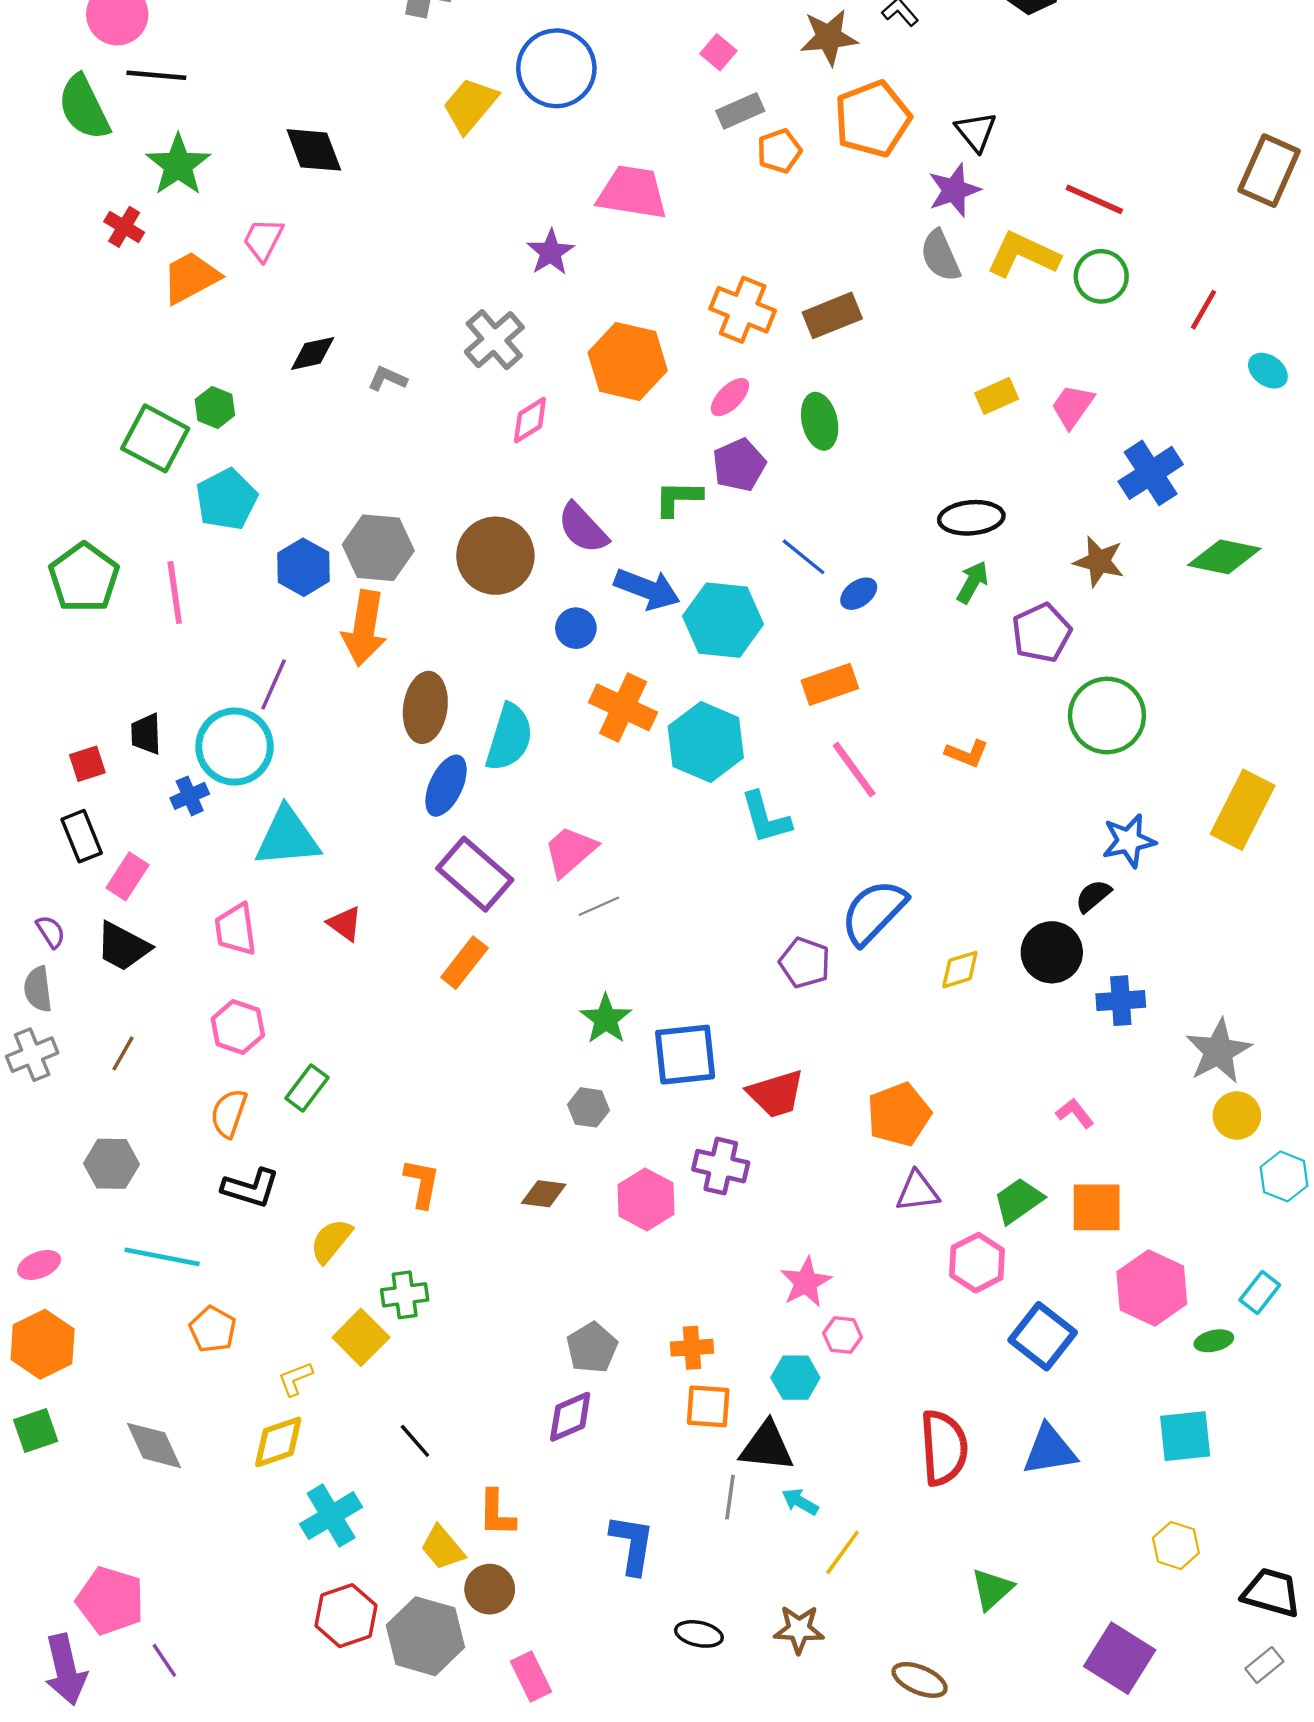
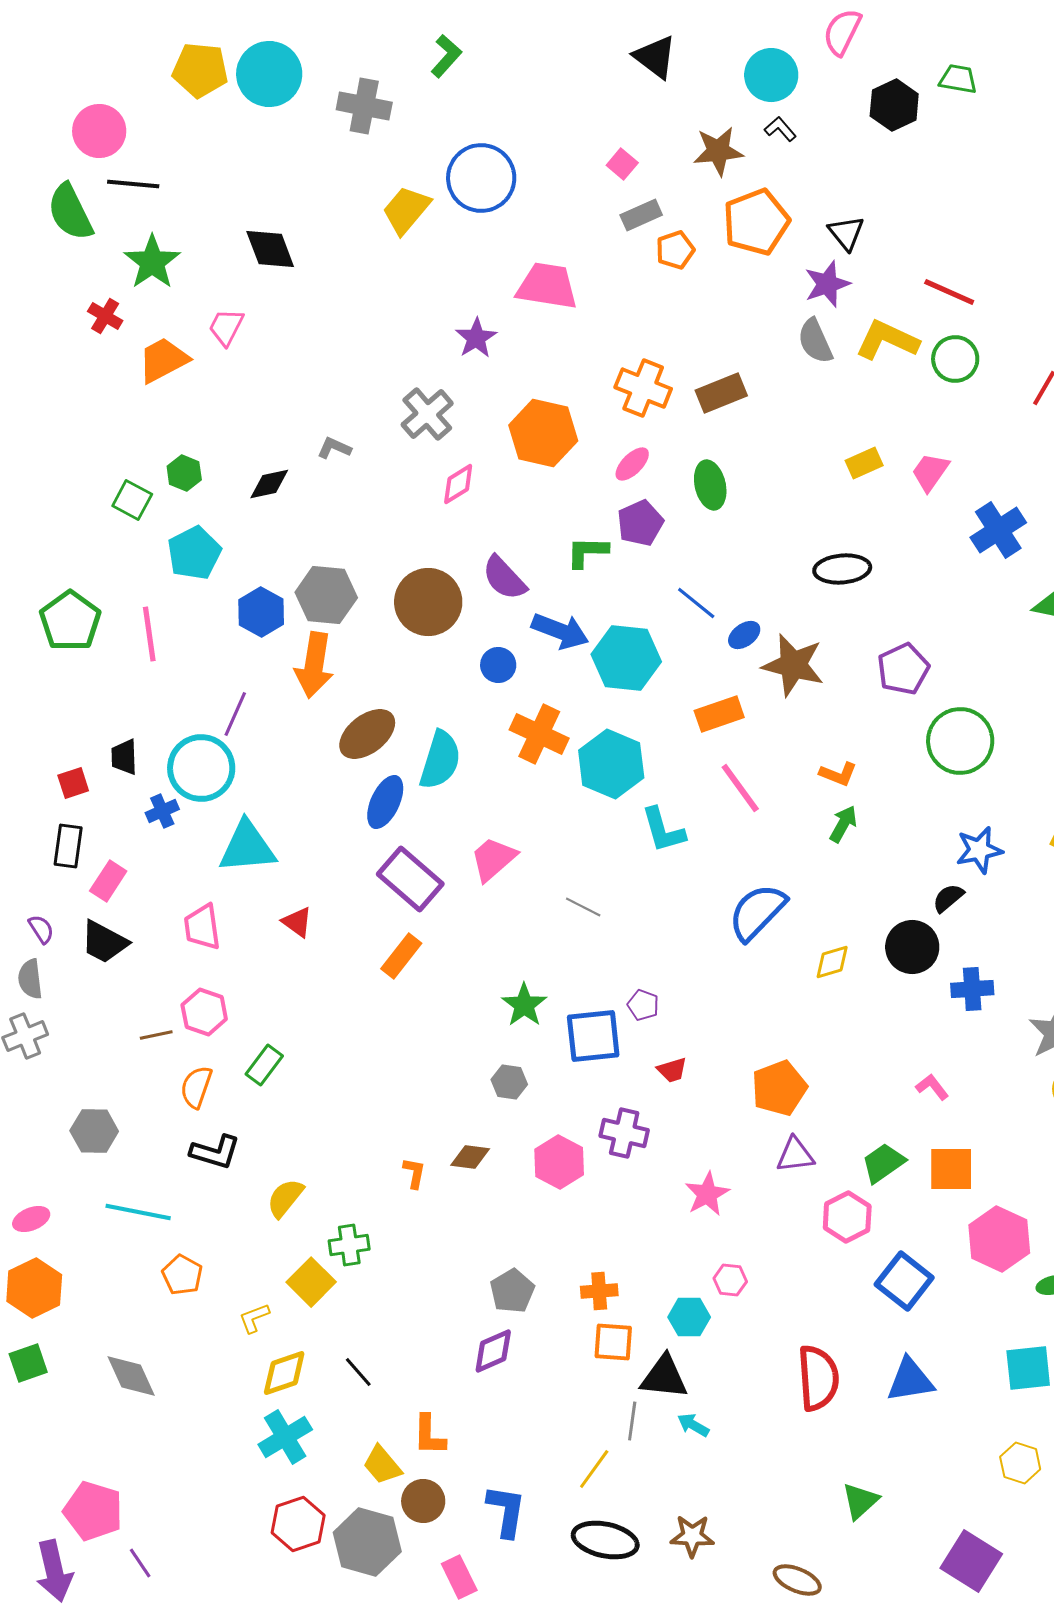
black diamond: (313, 353) -> (269, 484), moved
green square: (155, 438) -> (132, 500), size x0.7
brown star: (1099, 561) -> (793, 665), moved, size x1.4
green arrow: (972, 582) -> (843, 824), moved
brown ellipse: (425, 707) -> (367, 734), turned 44
black rectangle: (82, 836) -> (68, 846), turned 30
gray line: (599, 906) -> (583, 907), moved, turned 51
purple pentagon: (805, 963) -> (643, 1005), moved, size x0.7
brown line: (123, 1053) -> (156, 1035), moved, turned 48
red trapezoid: (776, 1094) -> (672, 1070), size x0.6
orange L-shape: (422, 1183) -> (414, 1173), moved, size x0.7
pink star: (806, 1282) -> (707, 1194), moved
yellow diamond: (278, 1442) -> (284, 1373), moved
blue L-shape: (632, 1544) -> (506, 1511), moved
yellow line: (843, 1552) -> (594, 1469), moved
black ellipse: (699, 1634) -> (605, 1540), size x1.6

